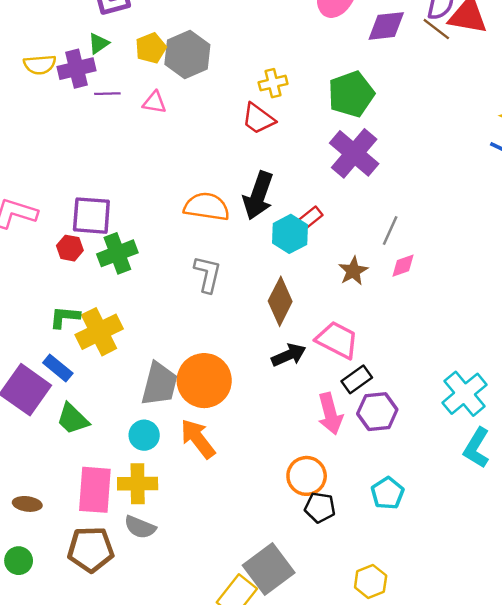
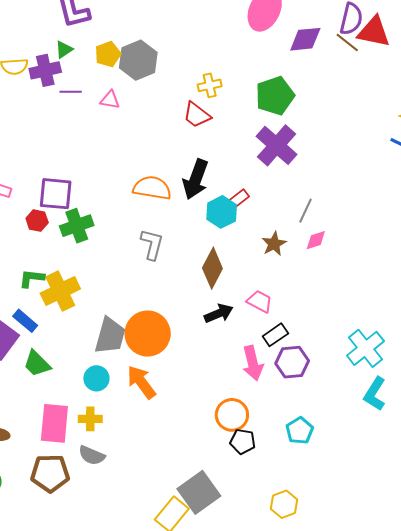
pink trapezoid: (337, 340) -> (260, 301), size x0.7
yellow cross: (138, 484) -> (90, 419), size x0.7

